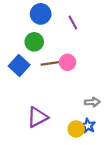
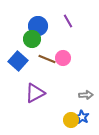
blue circle: (41, 14) -> (38, 26), moved
brown line: (50, 63) -> (47, 59), turned 30
purple triangle: (37, 117) -> (35, 93), moved

